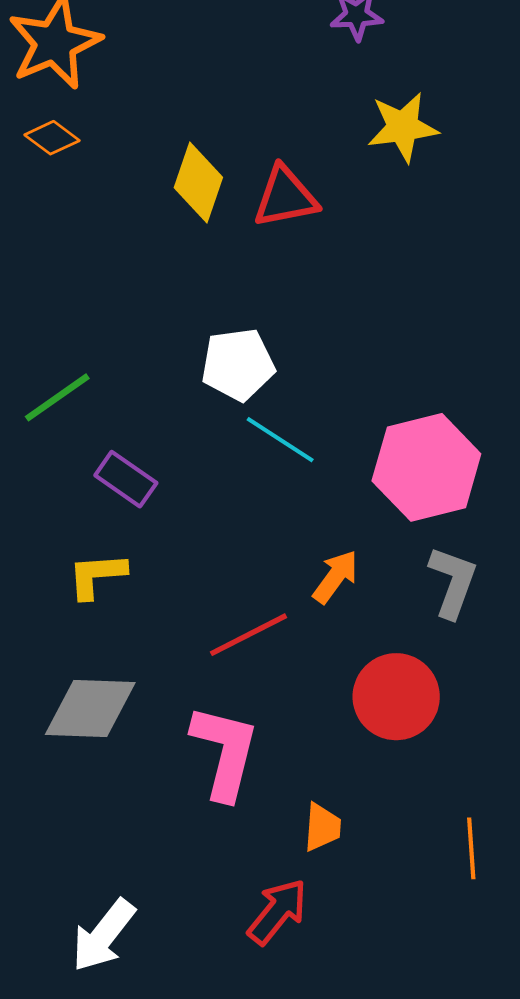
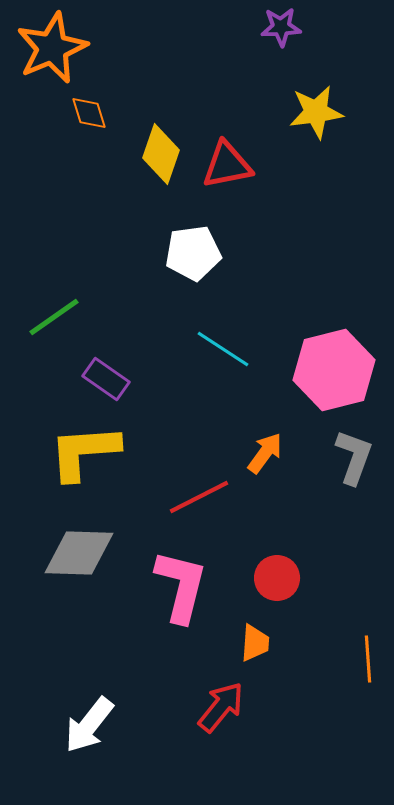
orange diamond: (52, 138) -> (89, 113), moved, turned 36
white pentagon: (238, 364) -> (193, 253), moved
yellow L-shape: (97, 575) -> (84, 452), size x1.6
red circle: (396, 697) -> (277, 578), moved, size x0.7

